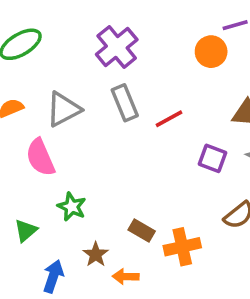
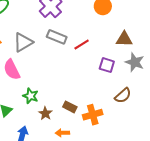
gray rectangle: (125, 103) -> (57, 37), turned -42
brown star: (96, 254) -> (45, 113), moved

